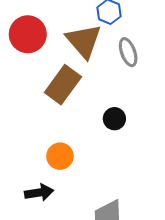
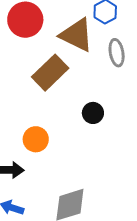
brown triangle: (84, 41) -> (77, 35), turned -33

